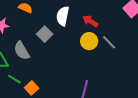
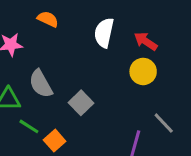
gray square: (45, 34) -> (81, 103), moved
gray line: (109, 42) -> (164, 123), moved

